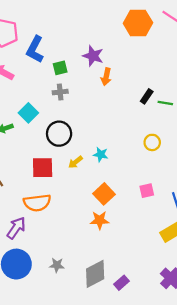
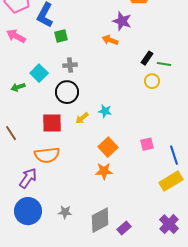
purple star: (93, 56) -> (122, 21), moved
green square: (60, 68) -> (61, 36), moved
orange arrow: (106, 77) -> (110, 40), turned 98
gray cross: (60, 92) -> (70, 65), moved
yellow circle: (152, 142) -> (152, 81), moved

